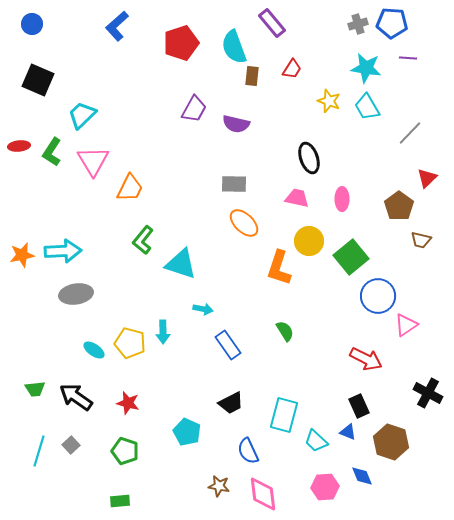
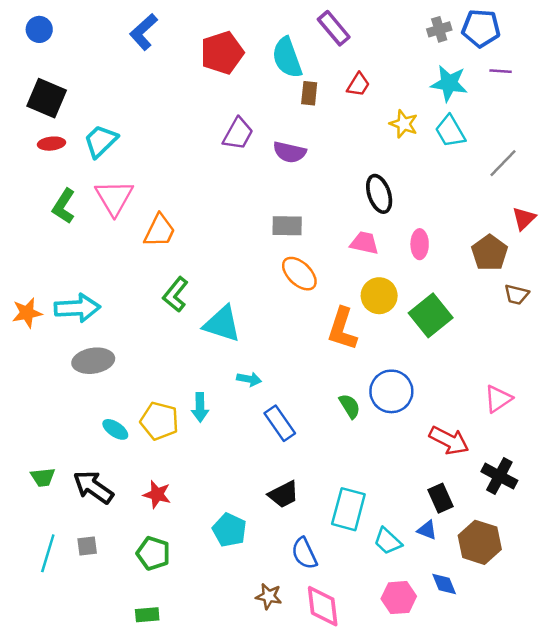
red ellipse: (19, 146) -> (52, 144), moved
green L-shape: (52, 152) -> (64, 206), moved
blue circle: (378, 296) -> (391, 391), moved
black cross: (428, 393) -> (499, 476), moved
gray square: (71, 445) -> (87, 546), turned 36

